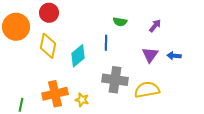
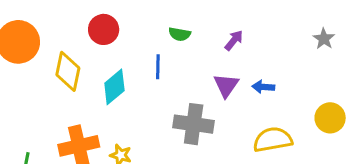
red circle: (49, 13) -> (104, 29), moved
gray cross: (115, 80) -> (194, 124), moved
yellow semicircle: (147, 90) -> (273, 140), moved

